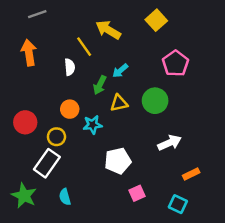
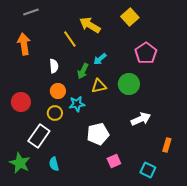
white semicircle: (70, 67) -> (54, 66), moved
yellow circle: (56, 137) -> (55, 113), moved
orange rectangle: (191, 174) -> (167, 145), moved, turned -48

